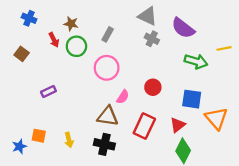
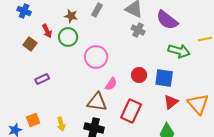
brown star: (71, 24) -> (71, 16), moved
gray rectangle: (108, 34) -> (97, 10), moved
brown square: (22, 54) -> (30, 44), moved
blue square: (192, 99) -> (164, 78), moved
red triangle: (178, 125) -> (171, 102), moved
orange square: (39, 136) -> (33, 120), turned -32

